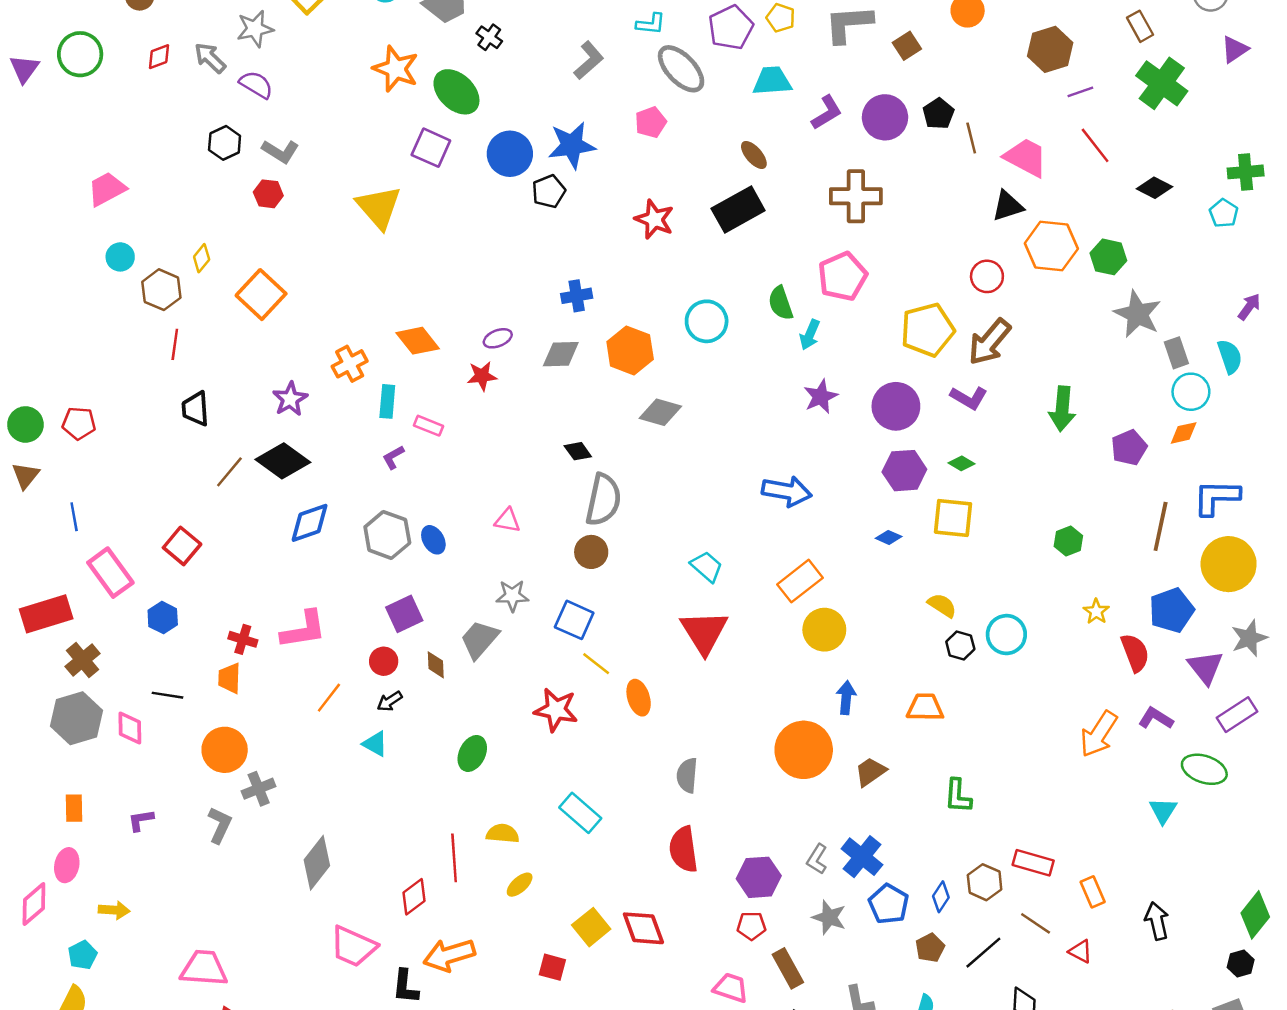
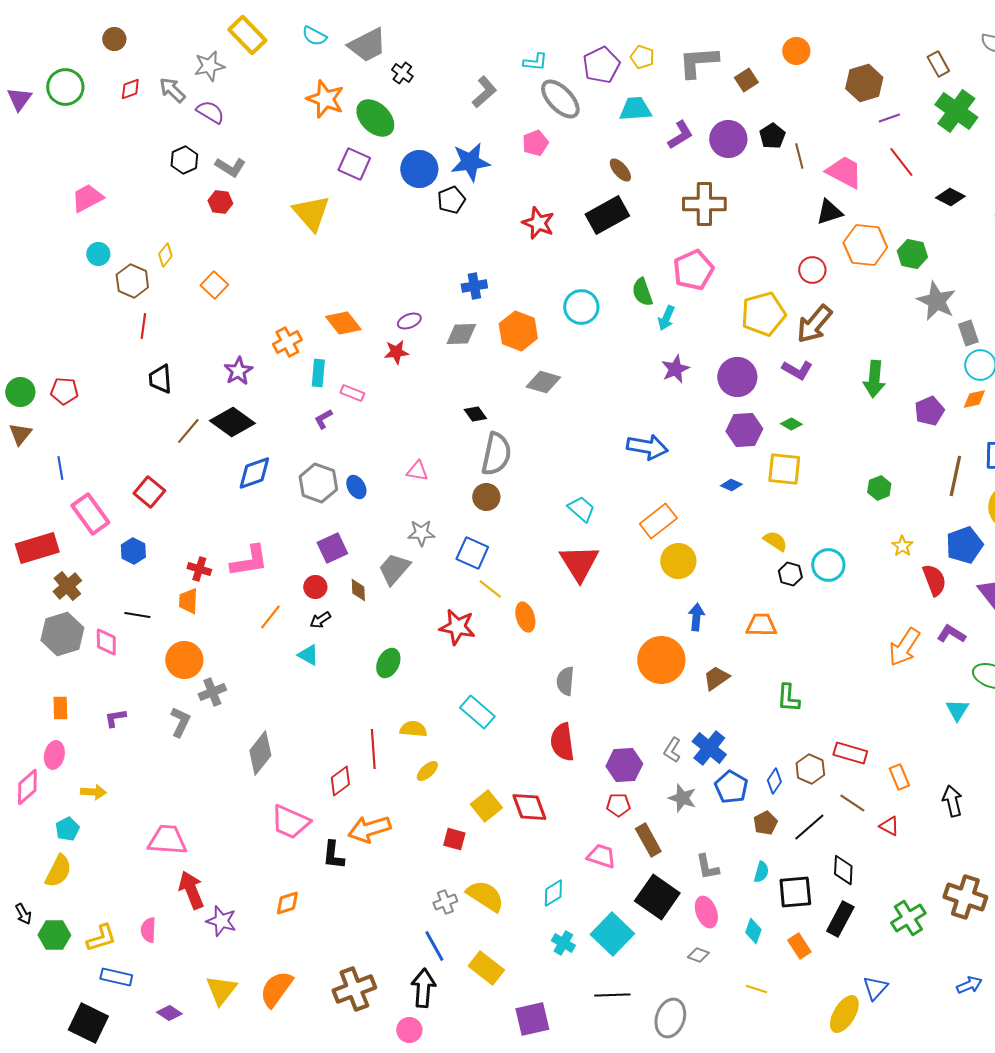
orange square: (261, 295) -> (214, 285), size x0.7

